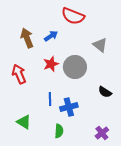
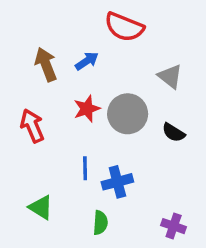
black semicircle: (105, 92) -> (174, 133), moved
purple cross: (102, 133) -> (174, 226), turned -32

